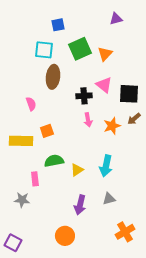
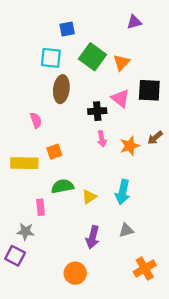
green square: (80, 49) -> (93, 57), turned -30
black square: (129, 94) -> (149, 90), moved
purple square: (13, 243) -> (15, 256), moved

